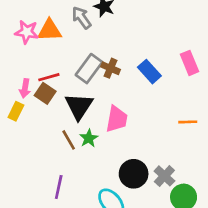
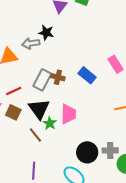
gray arrow: (81, 18) -> (31, 43), turned -54
brown square: (45, 93) -> (13, 112), moved
green star: (89, 138) -> (50, 123), moved
gray cross: (164, 176) -> (110, 150), turned -35

